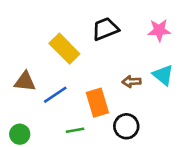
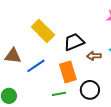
black trapezoid: (105, 29) -> (74, 42), moved
green line: (75, 130) -> (59, 94), moved

